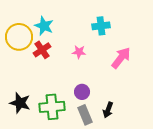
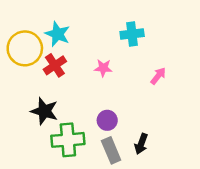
pink arrow: (121, 58) -> (158, 76), size x0.6
black star: (20, 103) -> (44, 111), moved

